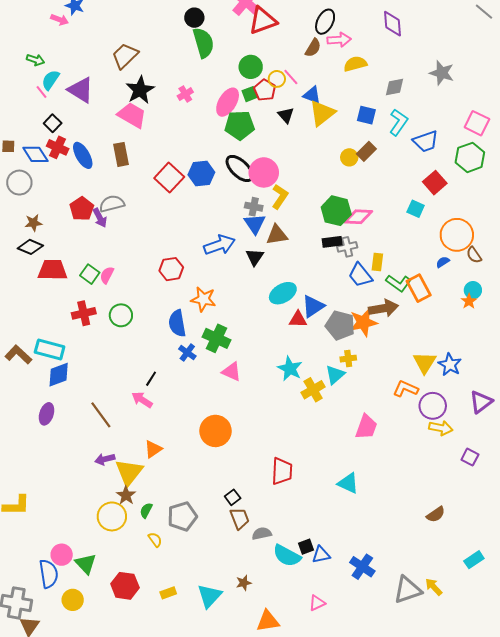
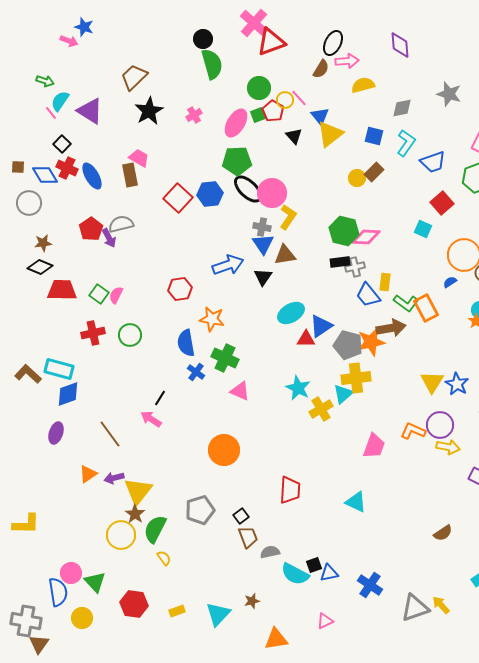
blue triangle: (312, 95) -> (320, 116), turned 30
pink trapezoid: (132, 115) -> (139, 158), moved, size x0.7
green pentagon: (240, 125) -> (237, 161), moved
yellow cross: (348, 359) -> (356, 378), size x1.8
orange L-shape: (406, 389) -> (413, 431), moved
orange triangle: (153, 449) -> (88, 474), moved
green semicircle: (146, 510) -> (155, 529), size x1.8
gray pentagon: (182, 516) -> (200, 510), moved

